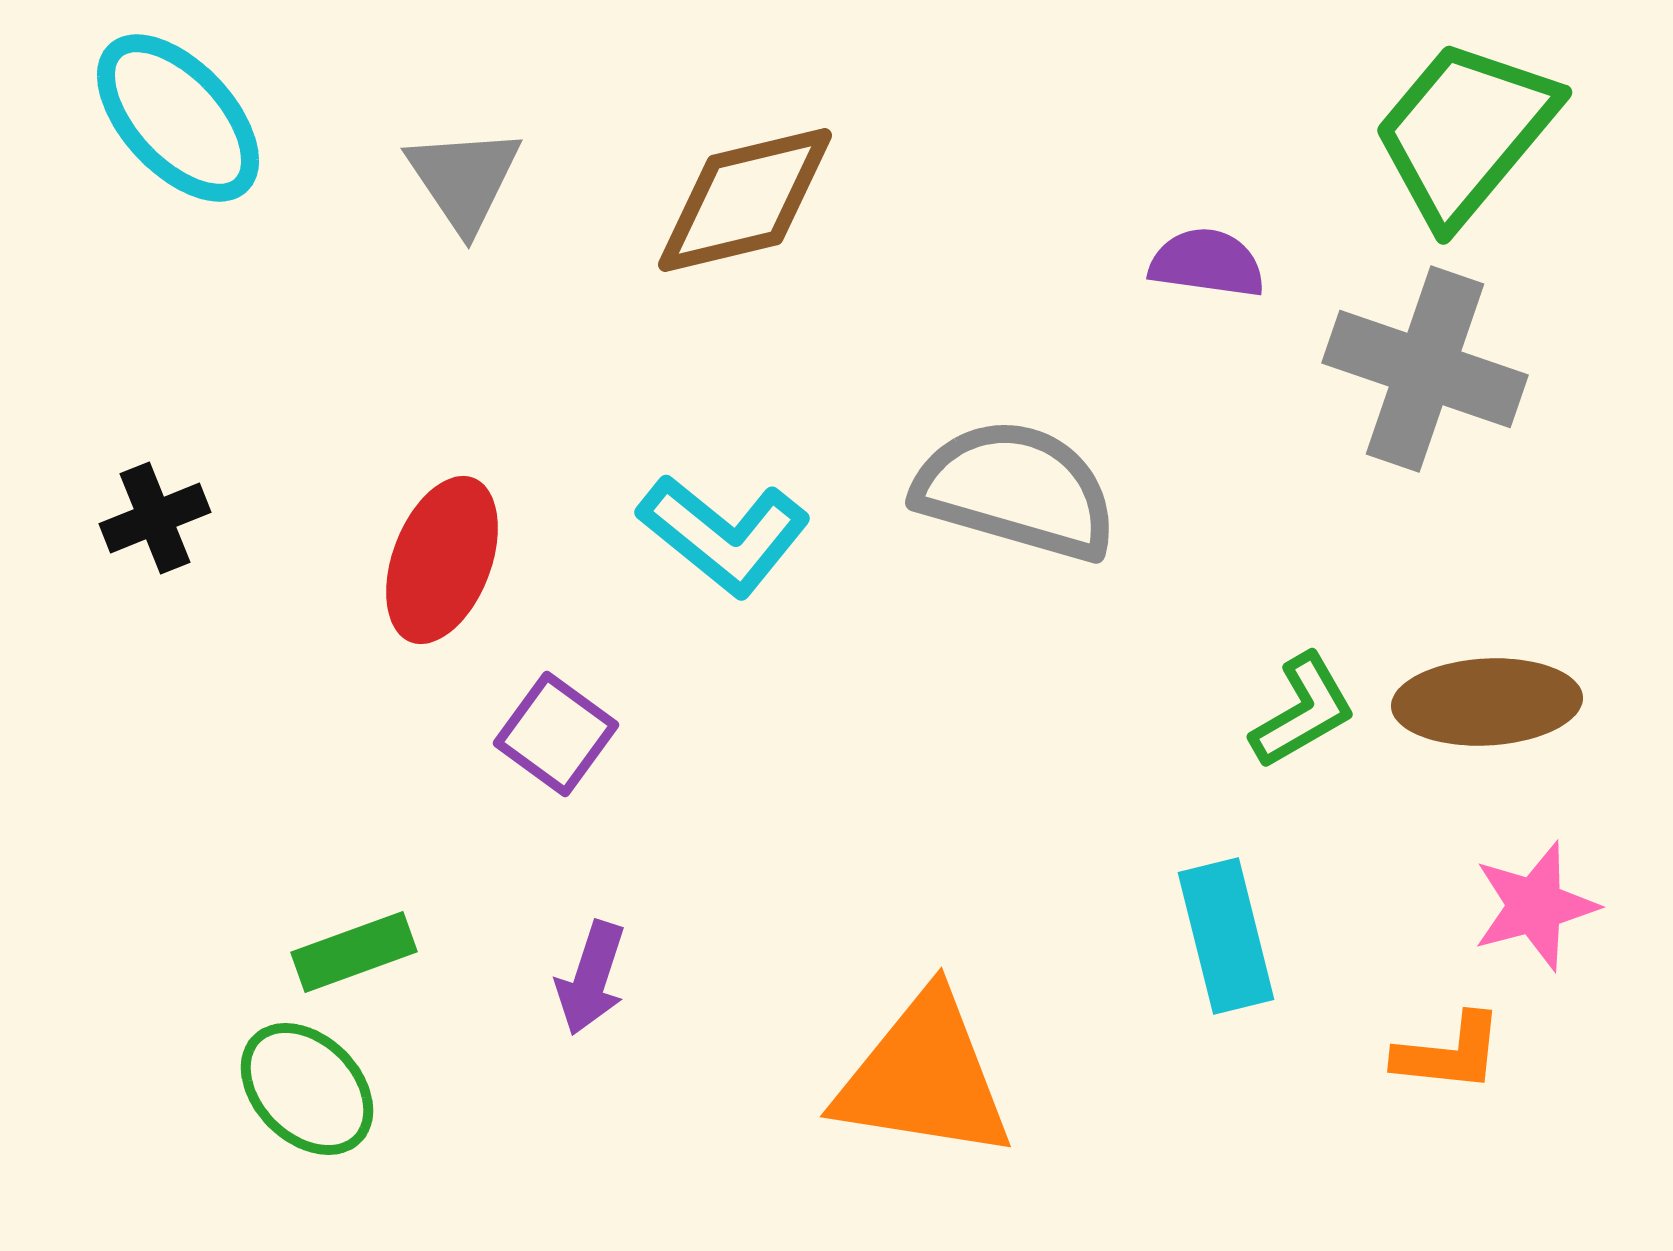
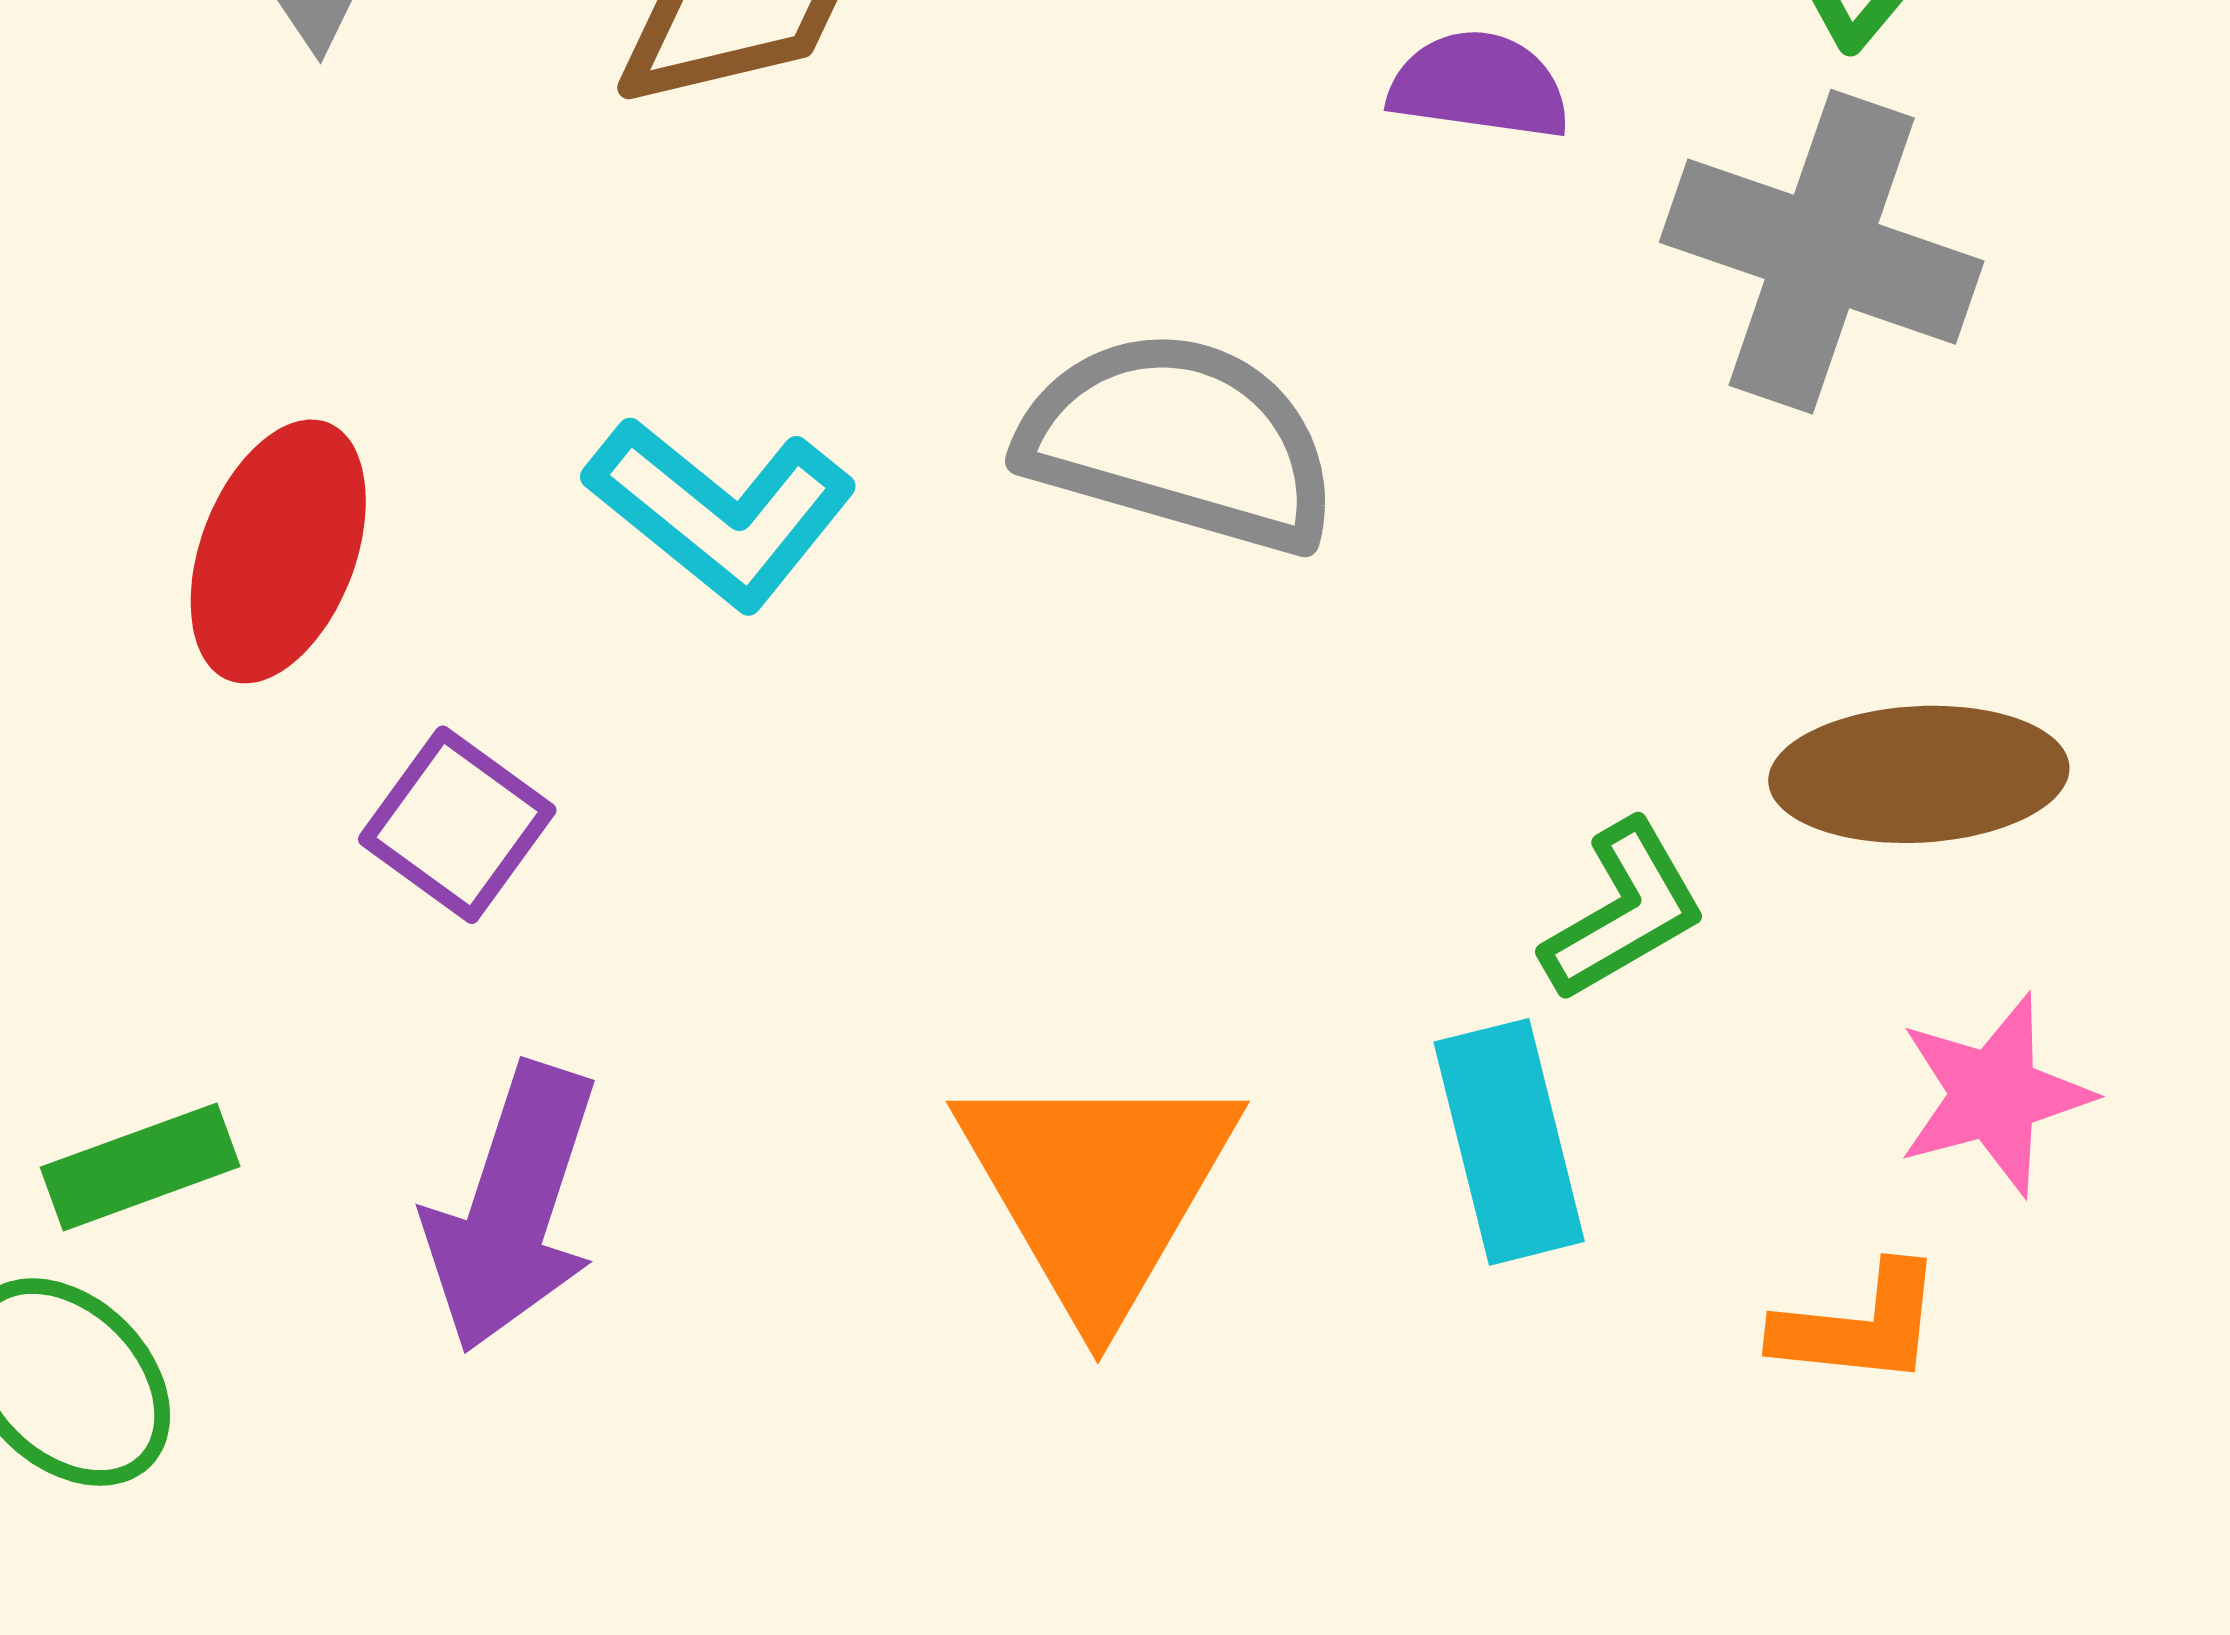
green L-shape: (1303, 711) -> (1624, 911), moved
purple arrow: (591, 978) -> (512, 1208), size x1.6
orange triangle: (924, 1077) -> (1098, 1189), moved, turned 51

